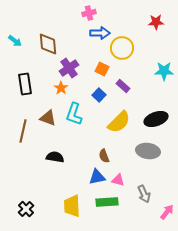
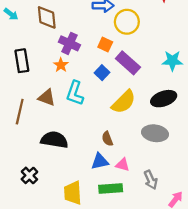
purple cross: (69, 68) -> (69, 43), turned -30
cyan star: (164, 71) -> (172, 61), moved
purple rectangle: (123, 86) -> (128, 63), size x1.6
black semicircle: (55, 157) -> (54, 140), size x1.4
black cross: (26, 209) -> (29, 175), moved

